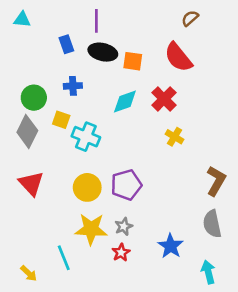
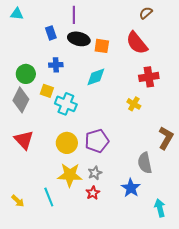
red cross: (164, 99) -> (149, 77), moved, turned 36
gray semicircle: (212, 224) -> (145, 163), moved
yellow arrow: (29, 273) -> (18, 201), moved

